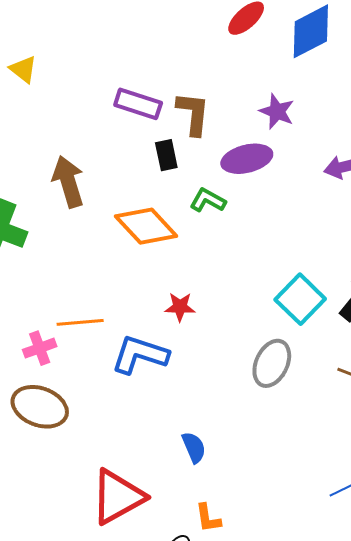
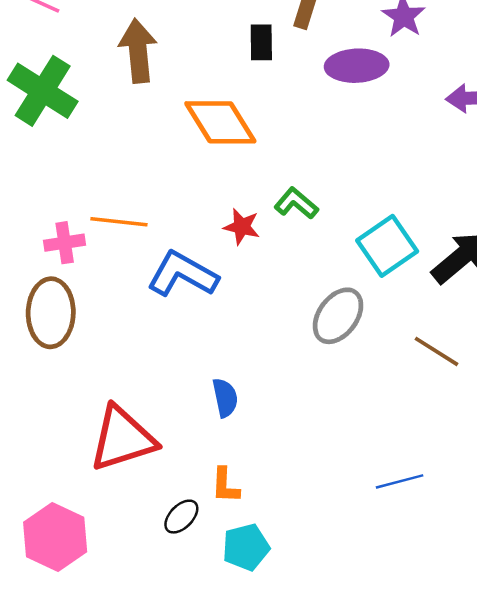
green L-shape: (208, 200) -> (296, 203), moved
brown ellipse: (40, 407) -> (51, 313), turned 60

